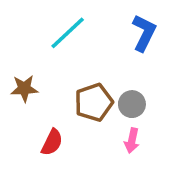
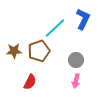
cyan line: (68, 33) -> (55, 28), moved
brown pentagon: (94, 102) -> (39, 51), moved

